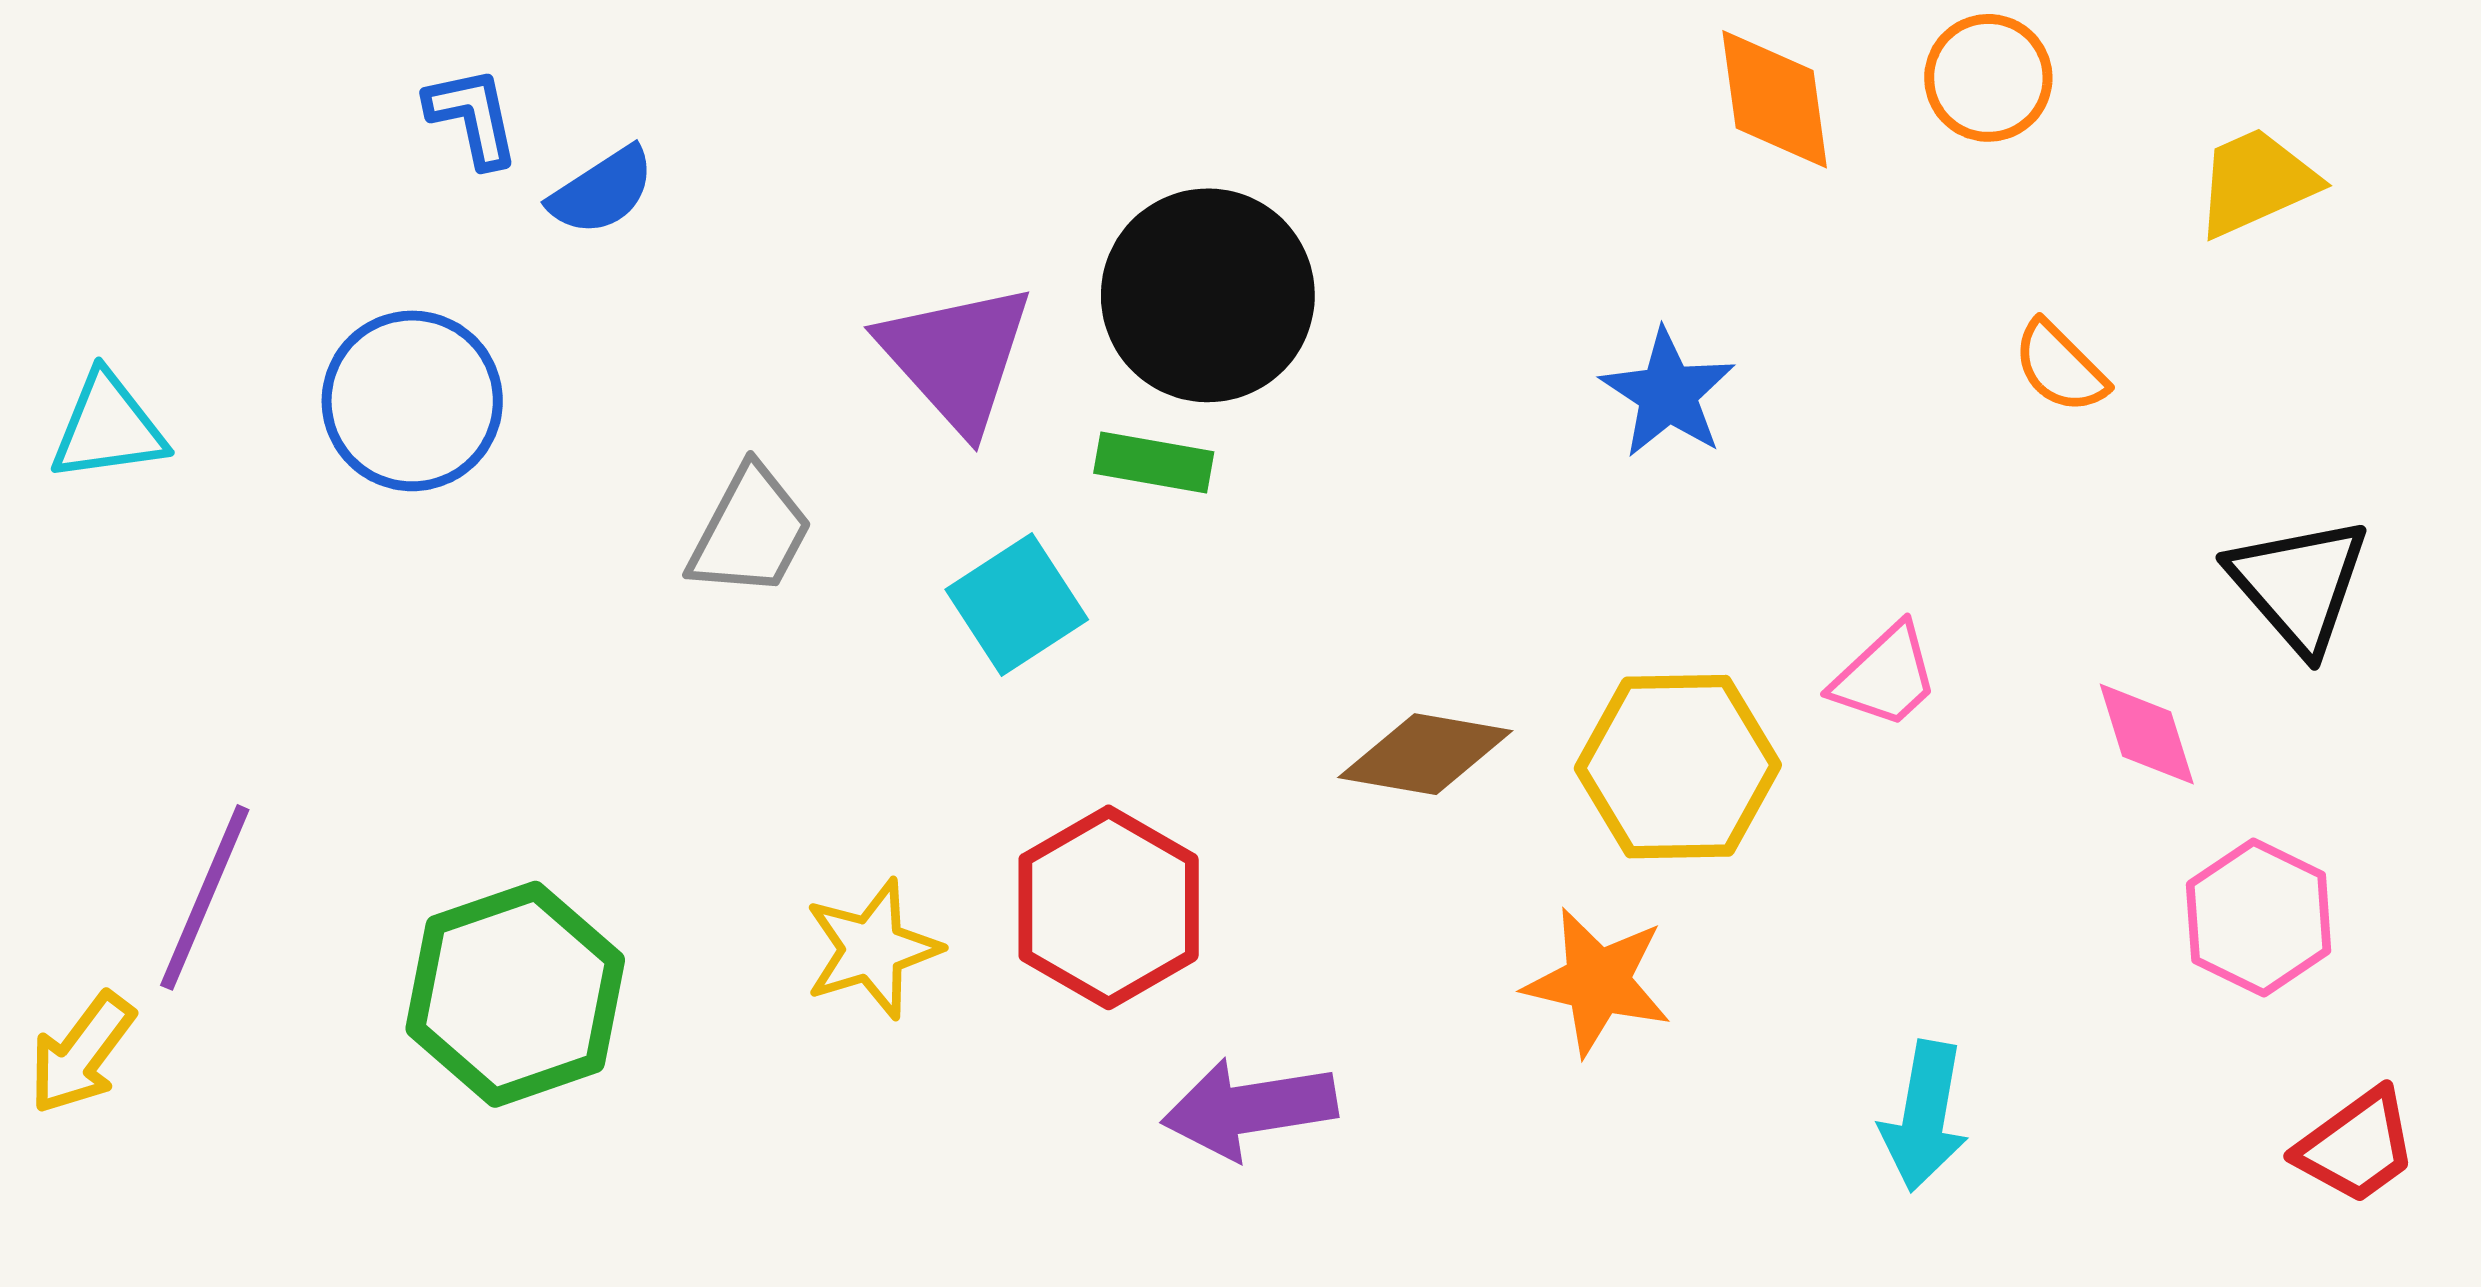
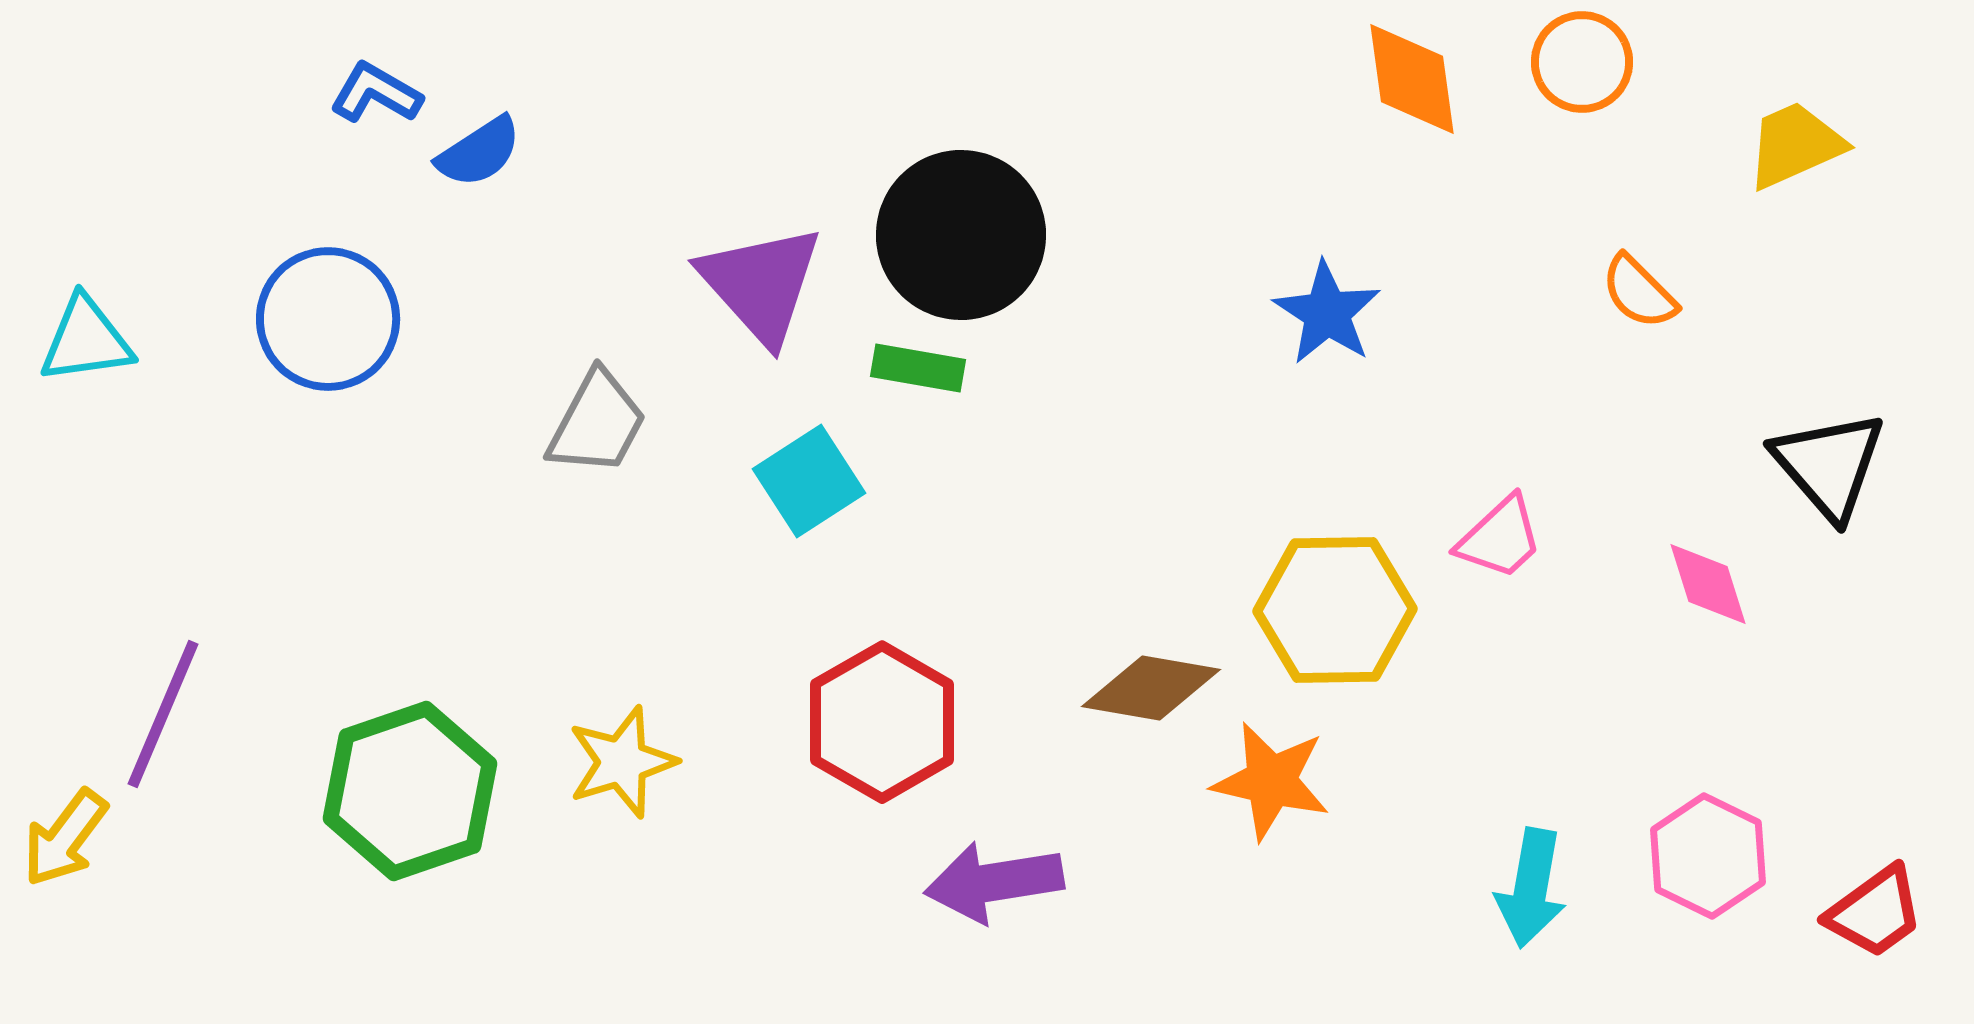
blue L-shape: (473, 117) -> (376, 93), turned -48
brown diamond: (1425, 754) -> (1151, 688), moved
pink hexagon: (2259, 918) -> (1708, 856), moved
yellow star: (872, 949) -> (622, 762), moved

